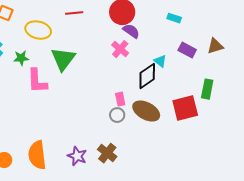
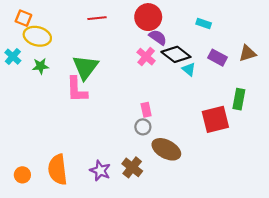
yellow ellipse: (38, 30) -> (37, 36), moved
black diamond: (147, 76) -> (176, 54), moved, turned 72
pink L-shape: (37, 81) -> (77, 90), moved
brown ellipse: (146, 111) -> (166, 149), moved

